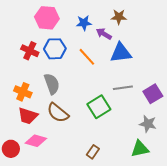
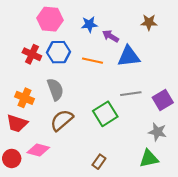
brown star: (119, 17) -> (149, 22), moved
orange line: (87, 57) -> (93, 61), turned -36
brown semicircle: (58, 113) -> (62, 120), turned 100
red trapezoid: (28, 116) -> (17, 123), moved

